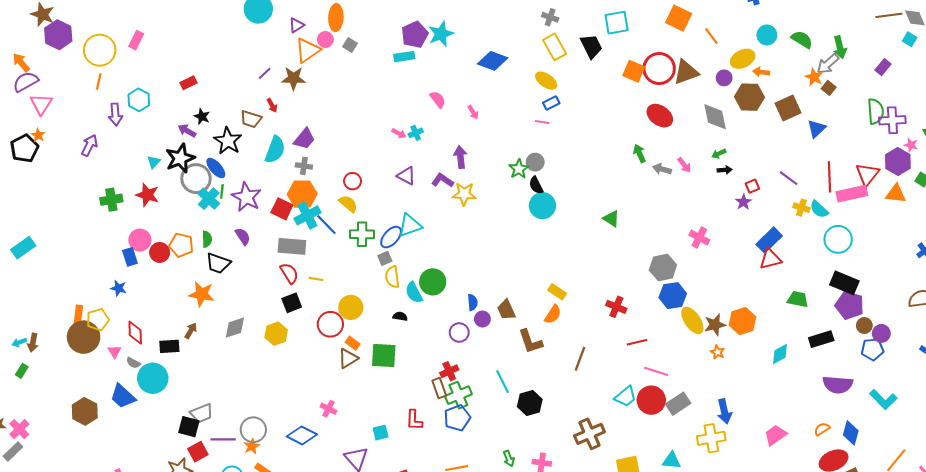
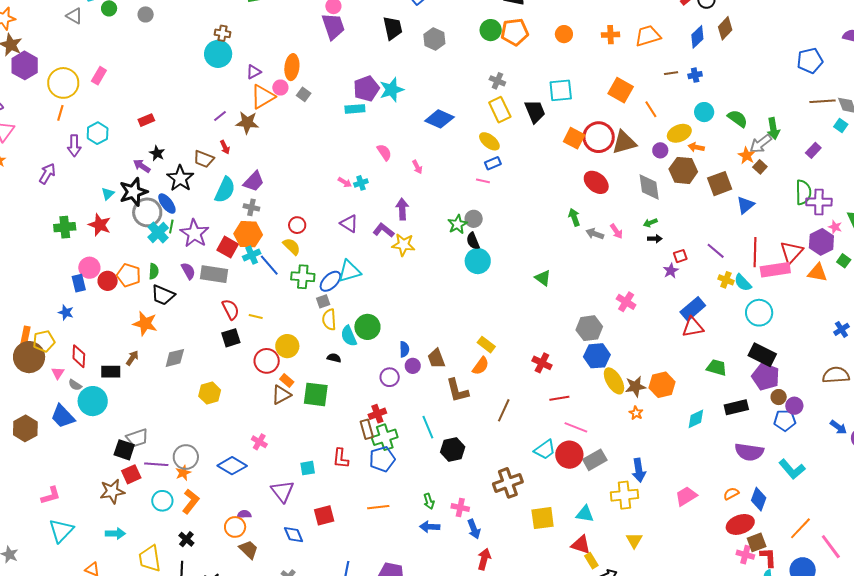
cyan cross: (307, 215) -> (252, 255), size x0.7
gray rectangle: (292, 246) -> (214, 274), moved
yellow hexagon: (276, 334) -> (210, 393), moved

